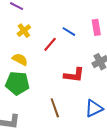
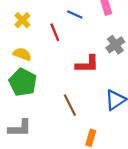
red line: (50, 44) -> (55, 32), turned -56
green pentagon: (17, 83) -> (23, 82), turned 30

